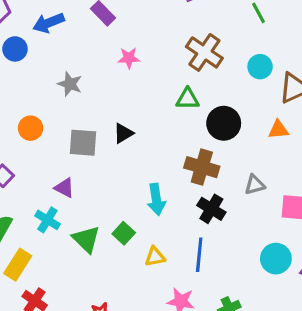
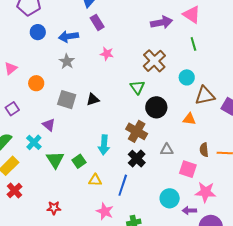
blue arrow: (48, 23) -> (68, 36), moved
green triangle: (188, 99) -> (137, 87), turned 42

